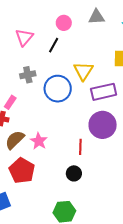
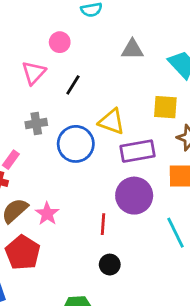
pink circle: (64, 23) -> (60, 42), moved
yellow triangle: (83, 71) -> (112, 122), turned -45
black circle: (74, 173) -> (110, 265), moved

